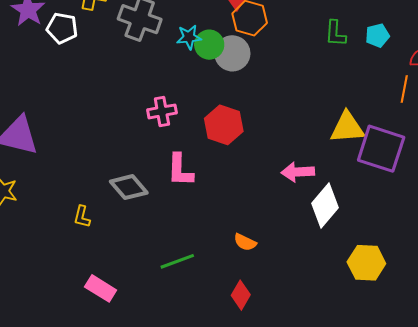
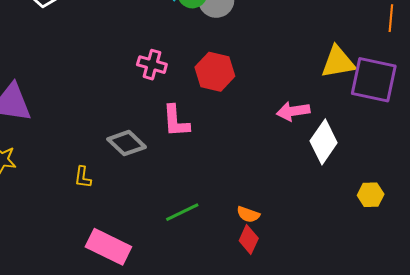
pink cross: (162, 111) -> (152, 65), turned 32
orange semicircle: (245, 242) -> (248, 214), moved
yellow hexagon: (366, 263) -> (371, 195), size x0.7
pink rectangle: (101, 288) -> (108, 247), size x1.4

